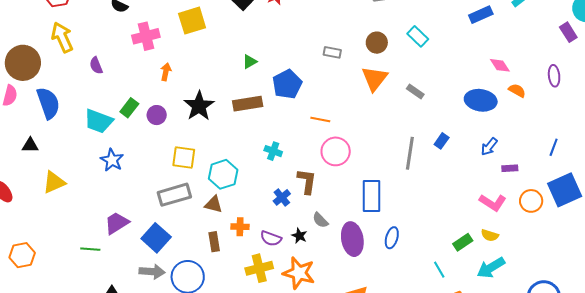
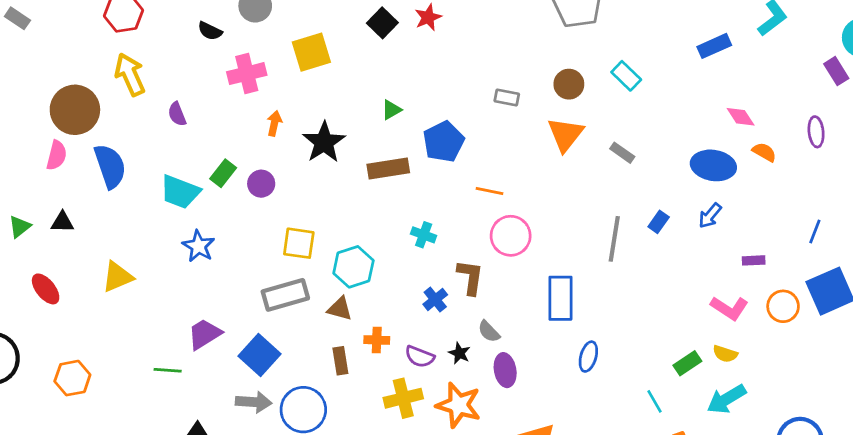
black star: (199, 106) -> (324, 142), moved
black triangle: (30, 145) -> (62, 222), moved
blue arrow: (489, 147) -> (710, 216), moved
purple ellipse: (352, 239) -> (505, 370), moved, size x0.7

